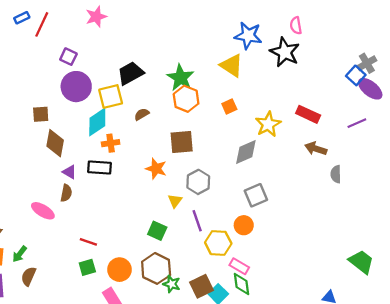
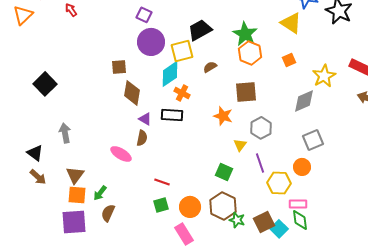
orange cross: (111, 143) -> (182, 93), turned 35
pink rectangle: (239, 266) -> (298, 204), turned -30

